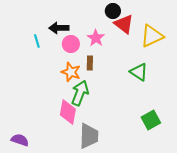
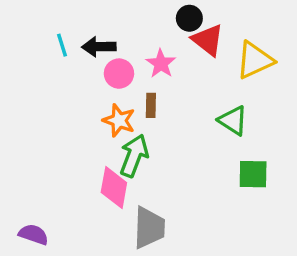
cyan line: (37, 41) -> (62, 45), moved
green square: (151, 120) -> (253, 174), moved, turned 30

